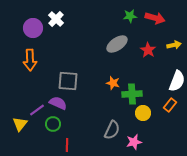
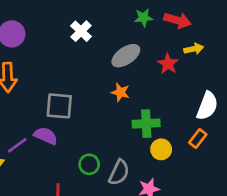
white cross: (56, 19) -> (81, 31), moved
yellow arrow: (174, 45) -> (194, 49), moved
orange star: (113, 83) -> (120, 92), moved
green circle: (53, 124) -> (89, 164), moved

